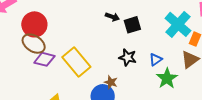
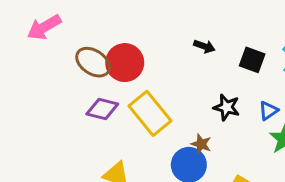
red circle: (34, 24) -> (125, 63), moved
black square: (132, 25) -> (252, 60), moved, turned 36
brown ellipse: (34, 44) -> (93, 62), moved

